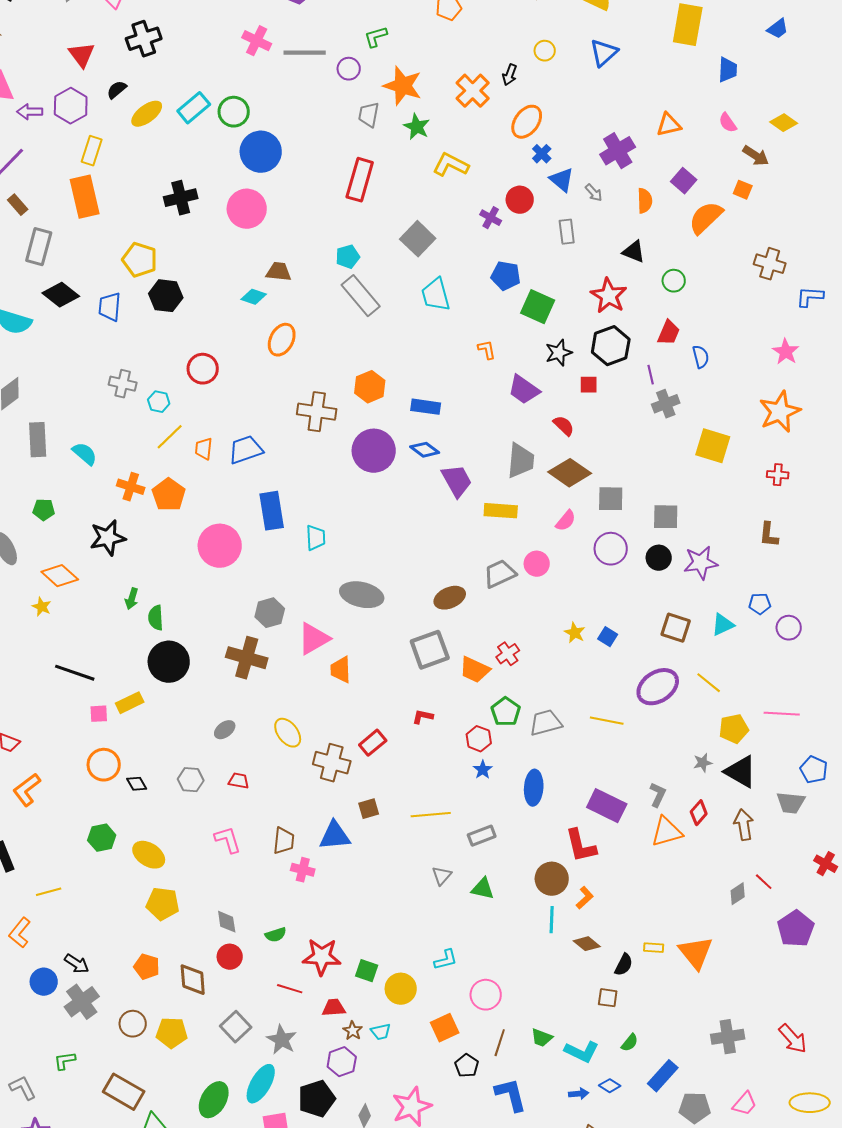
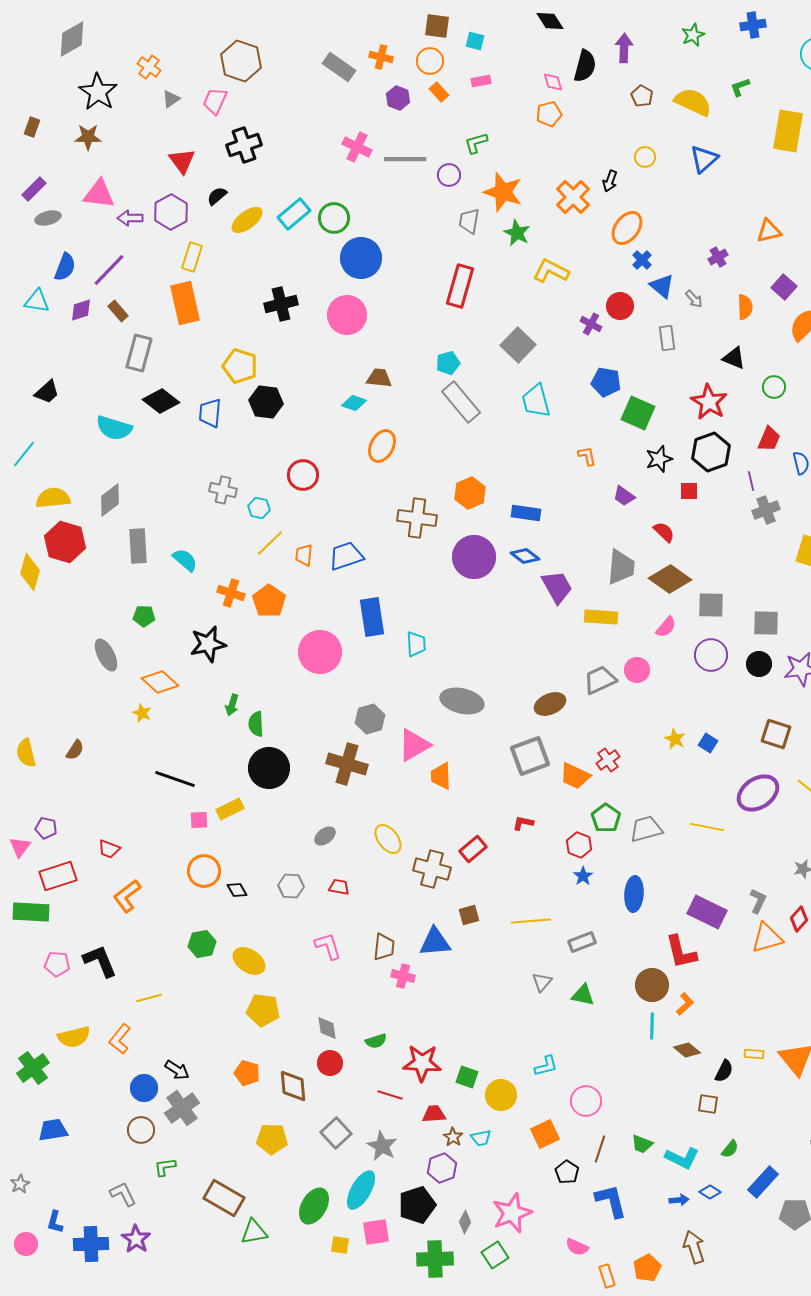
purple cross: (618, 151) -> (718, 257), size x0.6
purple trapezoid: (524, 390) -> (624, 496), size x0.7
brown circle: (133, 1024) -> (141, 1130), moved

